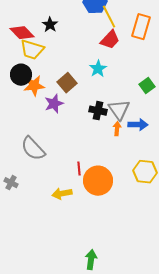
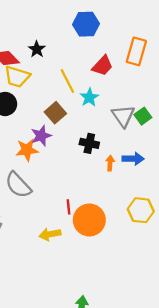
yellow line: (109, 17) -> (67, 81), moved
orange star: (34, 86) -> (27, 150), moved
gray triangle: (119, 110) -> (123, 116), moved

